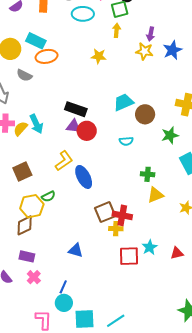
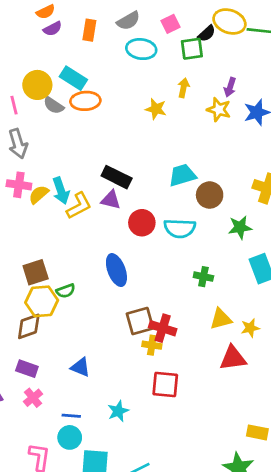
yellow arrow: (117, 30) -> (183, 88), moved
gray semicircle: (24, 75) -> (54, 105), moved
red circle: (87, 131) -> (142, 223), moved
cyan semicircle: (126, 141) -> (180, 228), size x1.6
yellow L-shape: (64, 161) -> (79, 206), moved
brown square: (22, 172) -> (36, 272), moved
yellow triangle: (155, 195) -> (221, 319), moved
cyan star: (150, 247) -> (118, 411), moved
blue triangle: (76, 250) -> (80, 367), moved
red triangle: (177, 253) -> (233, 358), moved, size x1.5
blue line: (63, 287) -> (71, 416), turned 64

